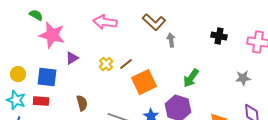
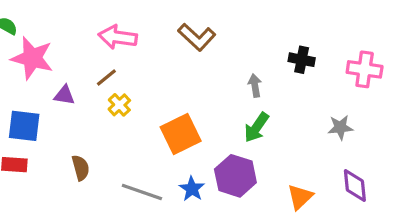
gray arrow: (171, 40) -> (255, 86), moved
purple triangle: (72, 58) -> (64, 95), turned 40
brown line: (126, 64) -> (106, 77), moved

